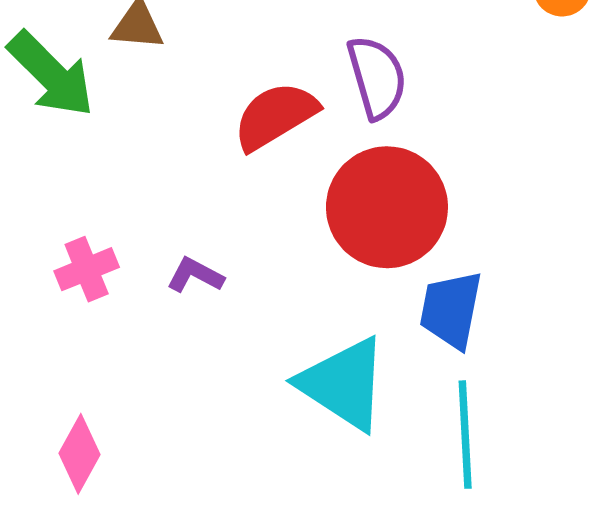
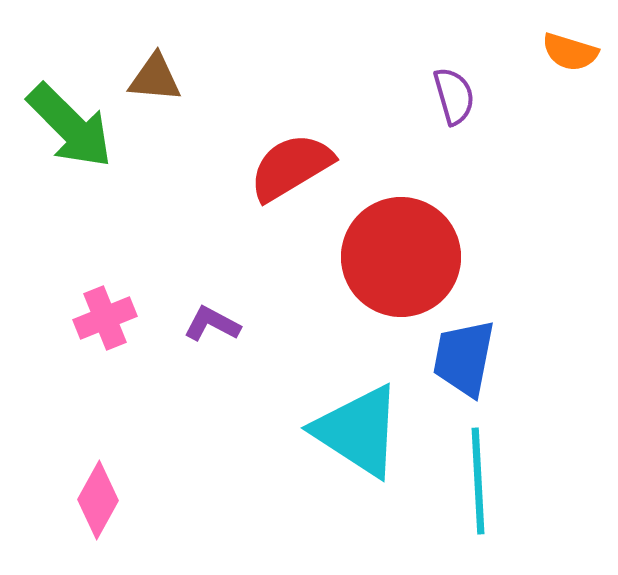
purple semicircle: (377, 77) -> (454, 96), moved, size x0.7

